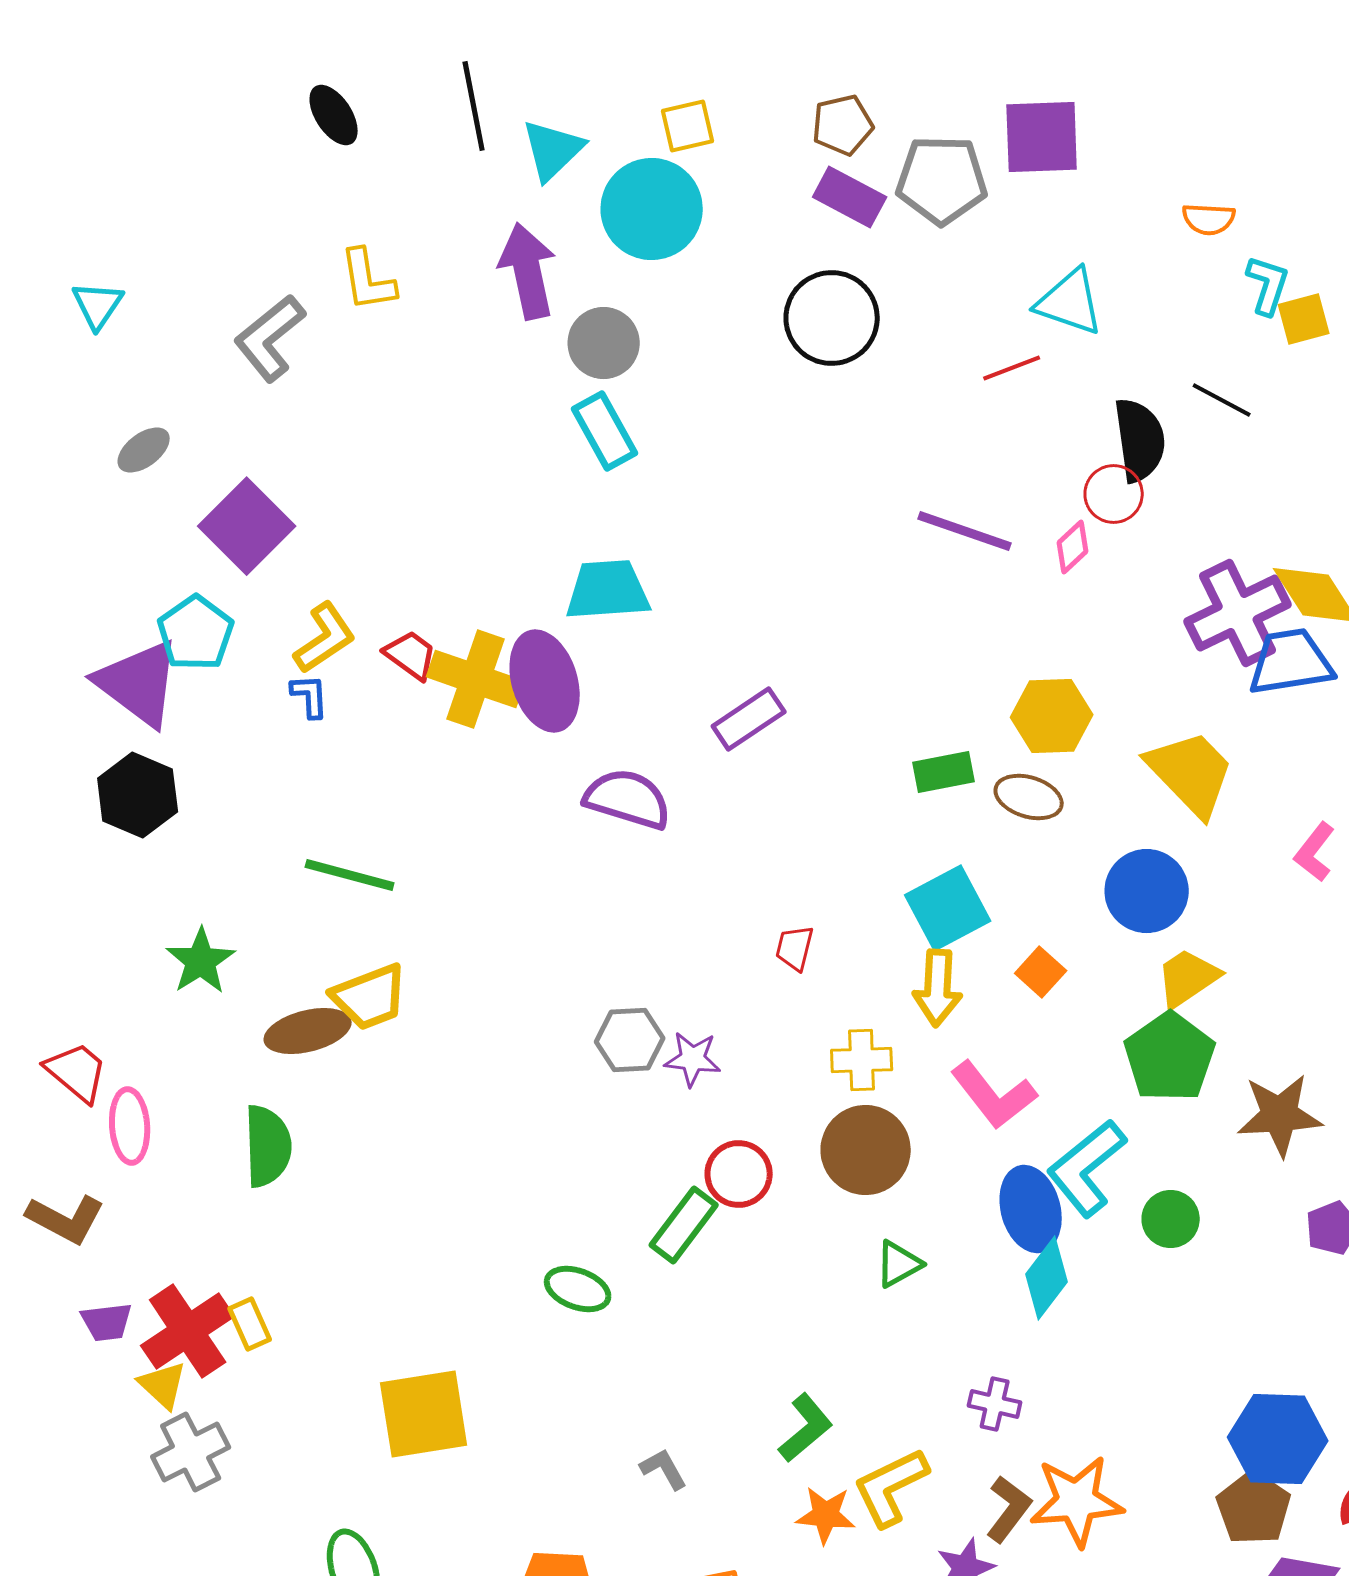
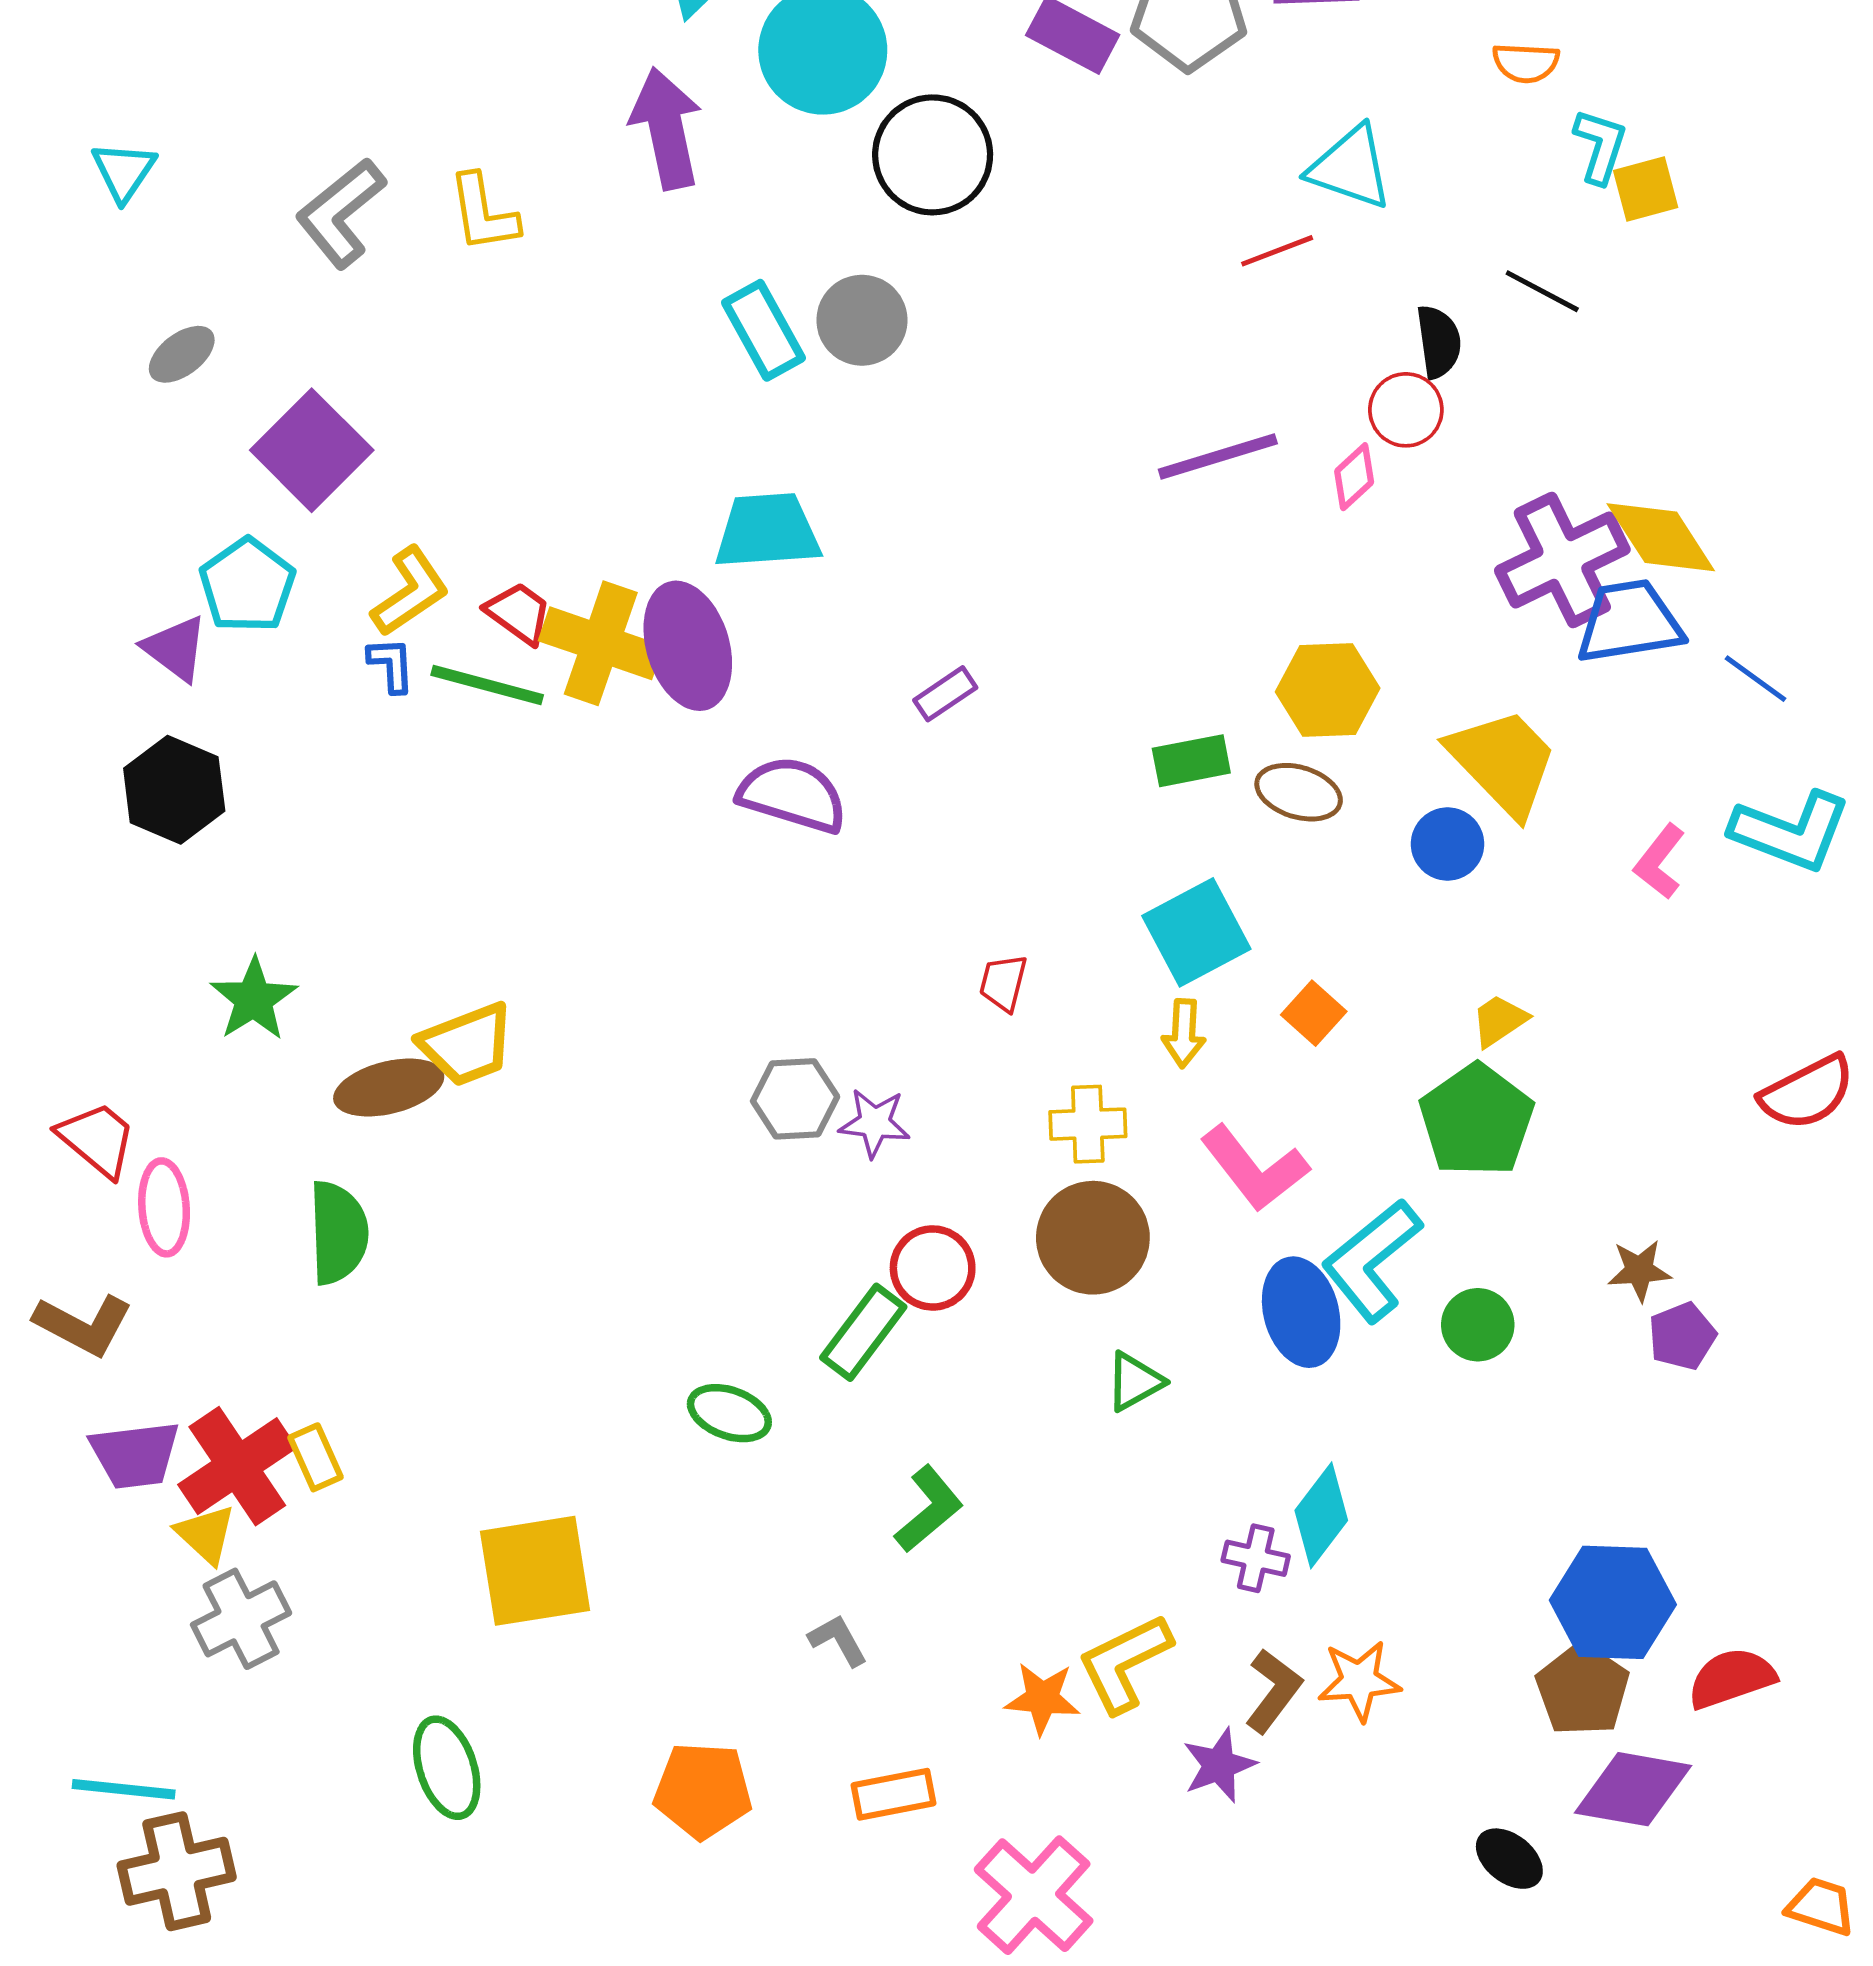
yellow L-shape: (368, 280) -> (483, 213), moved
black circle: (832, 318) -> (933, 155), moved
gray circle: (604, 343) -> (862, 320), moved
black semicircle: (1140, 440) -> (1439, 342), size x0.7
purple line: (965, 531) -> (1218, 457), turned -36
purple triangle: (139, 683) -> (175, 648), size x0.6
purple rectangle: (749, 719) -> (945, 694), size x0.7
green line: (350, 875) -> (487, 685), moved
blue circle: (1147, 891) -> (1448, 844), moved, size x0.7
yellow trapezoid: (1188, 978) -> (1499, 1021), size x0.7
yellow arrow: (938, 988) -> (1184, 1033), size x0.7
brown star: (1280, 1115) -> (1639, 1271), moved, size x0.6
cyan diamond: (1047, 1278) -> (1321, 1515), moved
purple trapezoid: (107, 1322) -> (135, 1455), size x1.4
green L-shape: (806, 1428) -> (929, 1509), moved
orange star: (1077, 1501) -> (1359, 1681), size x0.7

